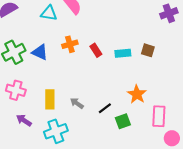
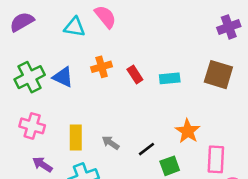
brown square: (148, 50) -> (218, 75), moved, size x1.6

